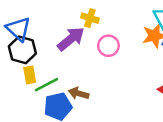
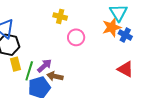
purple arrow: (71, 39) -> (44, 66), moved, size x0.7
green line: (46, 85) -> (29, 71), turned -42

